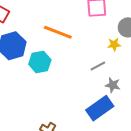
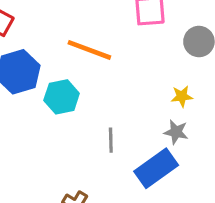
yellow star: (114, 45) -> (182, 96), moved
gray line: (98, 66) -> (111, 140), moved, turned -63

